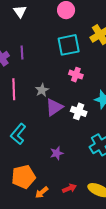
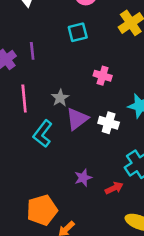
cyan square: (69, 45) -> (78, 32), moved, size x0.7
cyan L-shape: (18, 134) -> (43, 134), moved
red arrow: (69, 188) -> (114, 188), moved

